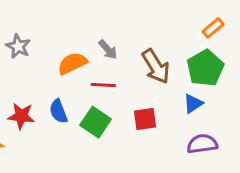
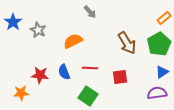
gray arrow: (108, 49) -> (90, 12), moved
red line: (103, 85) -> (90, 68), moved
blue triangle: (193, 104) -> (162, 72), moved
green square: (96, 122) -> (88, 96), moved

